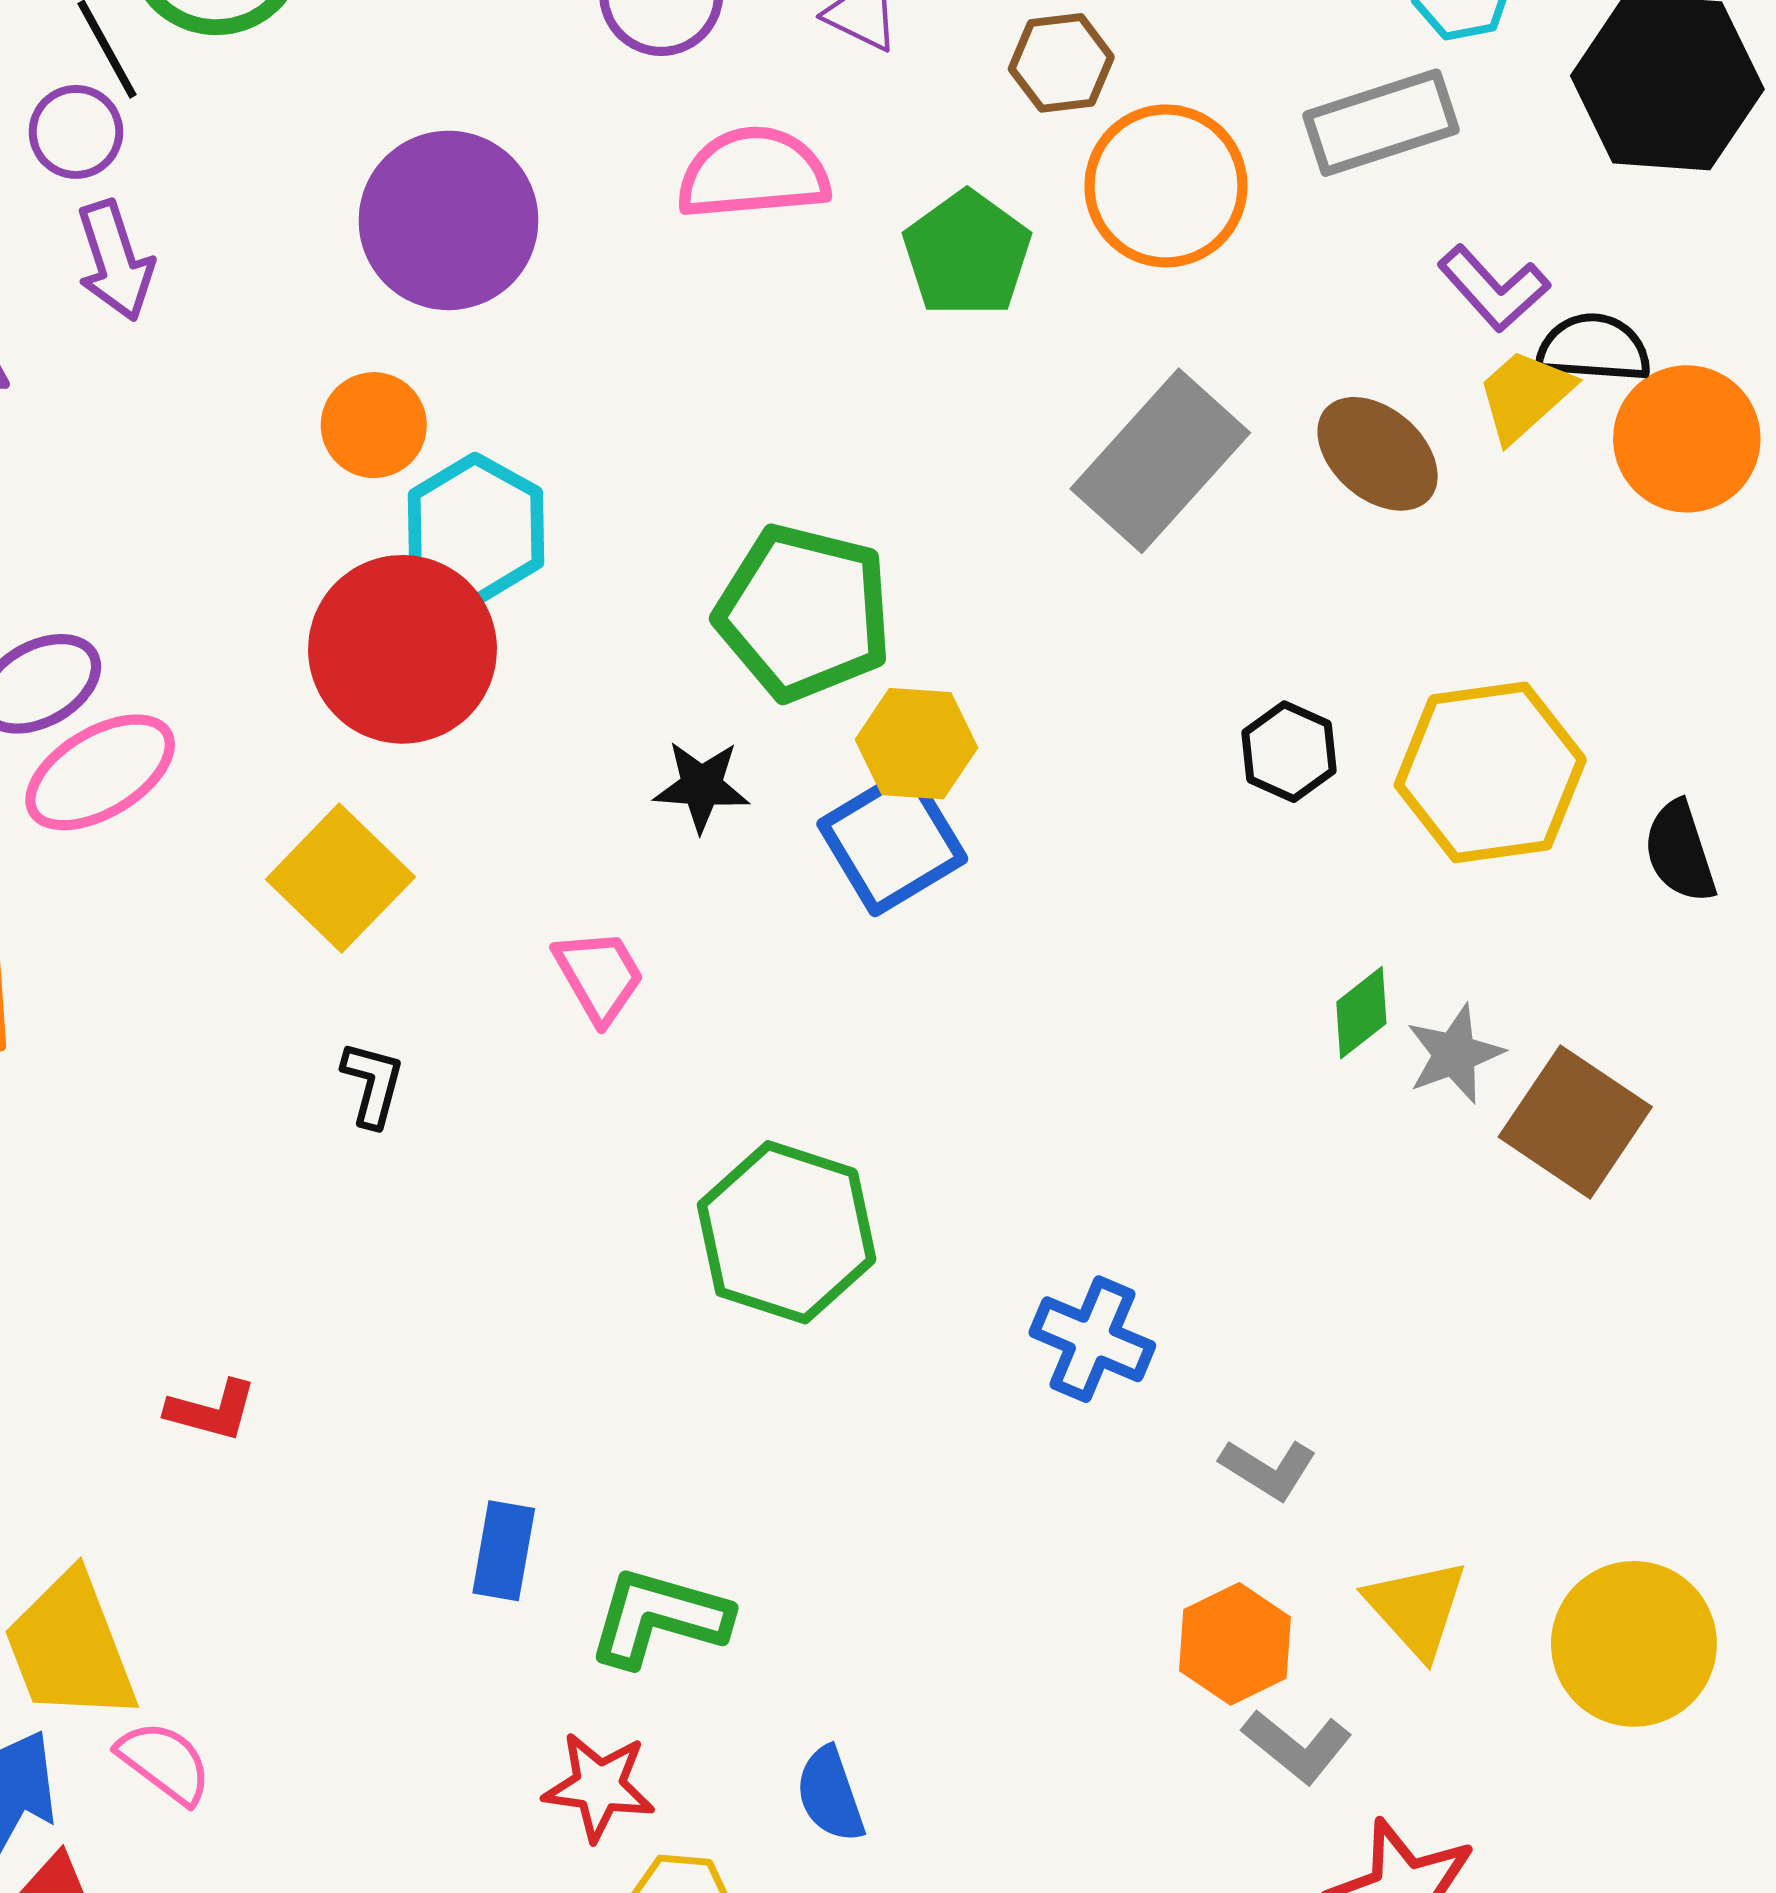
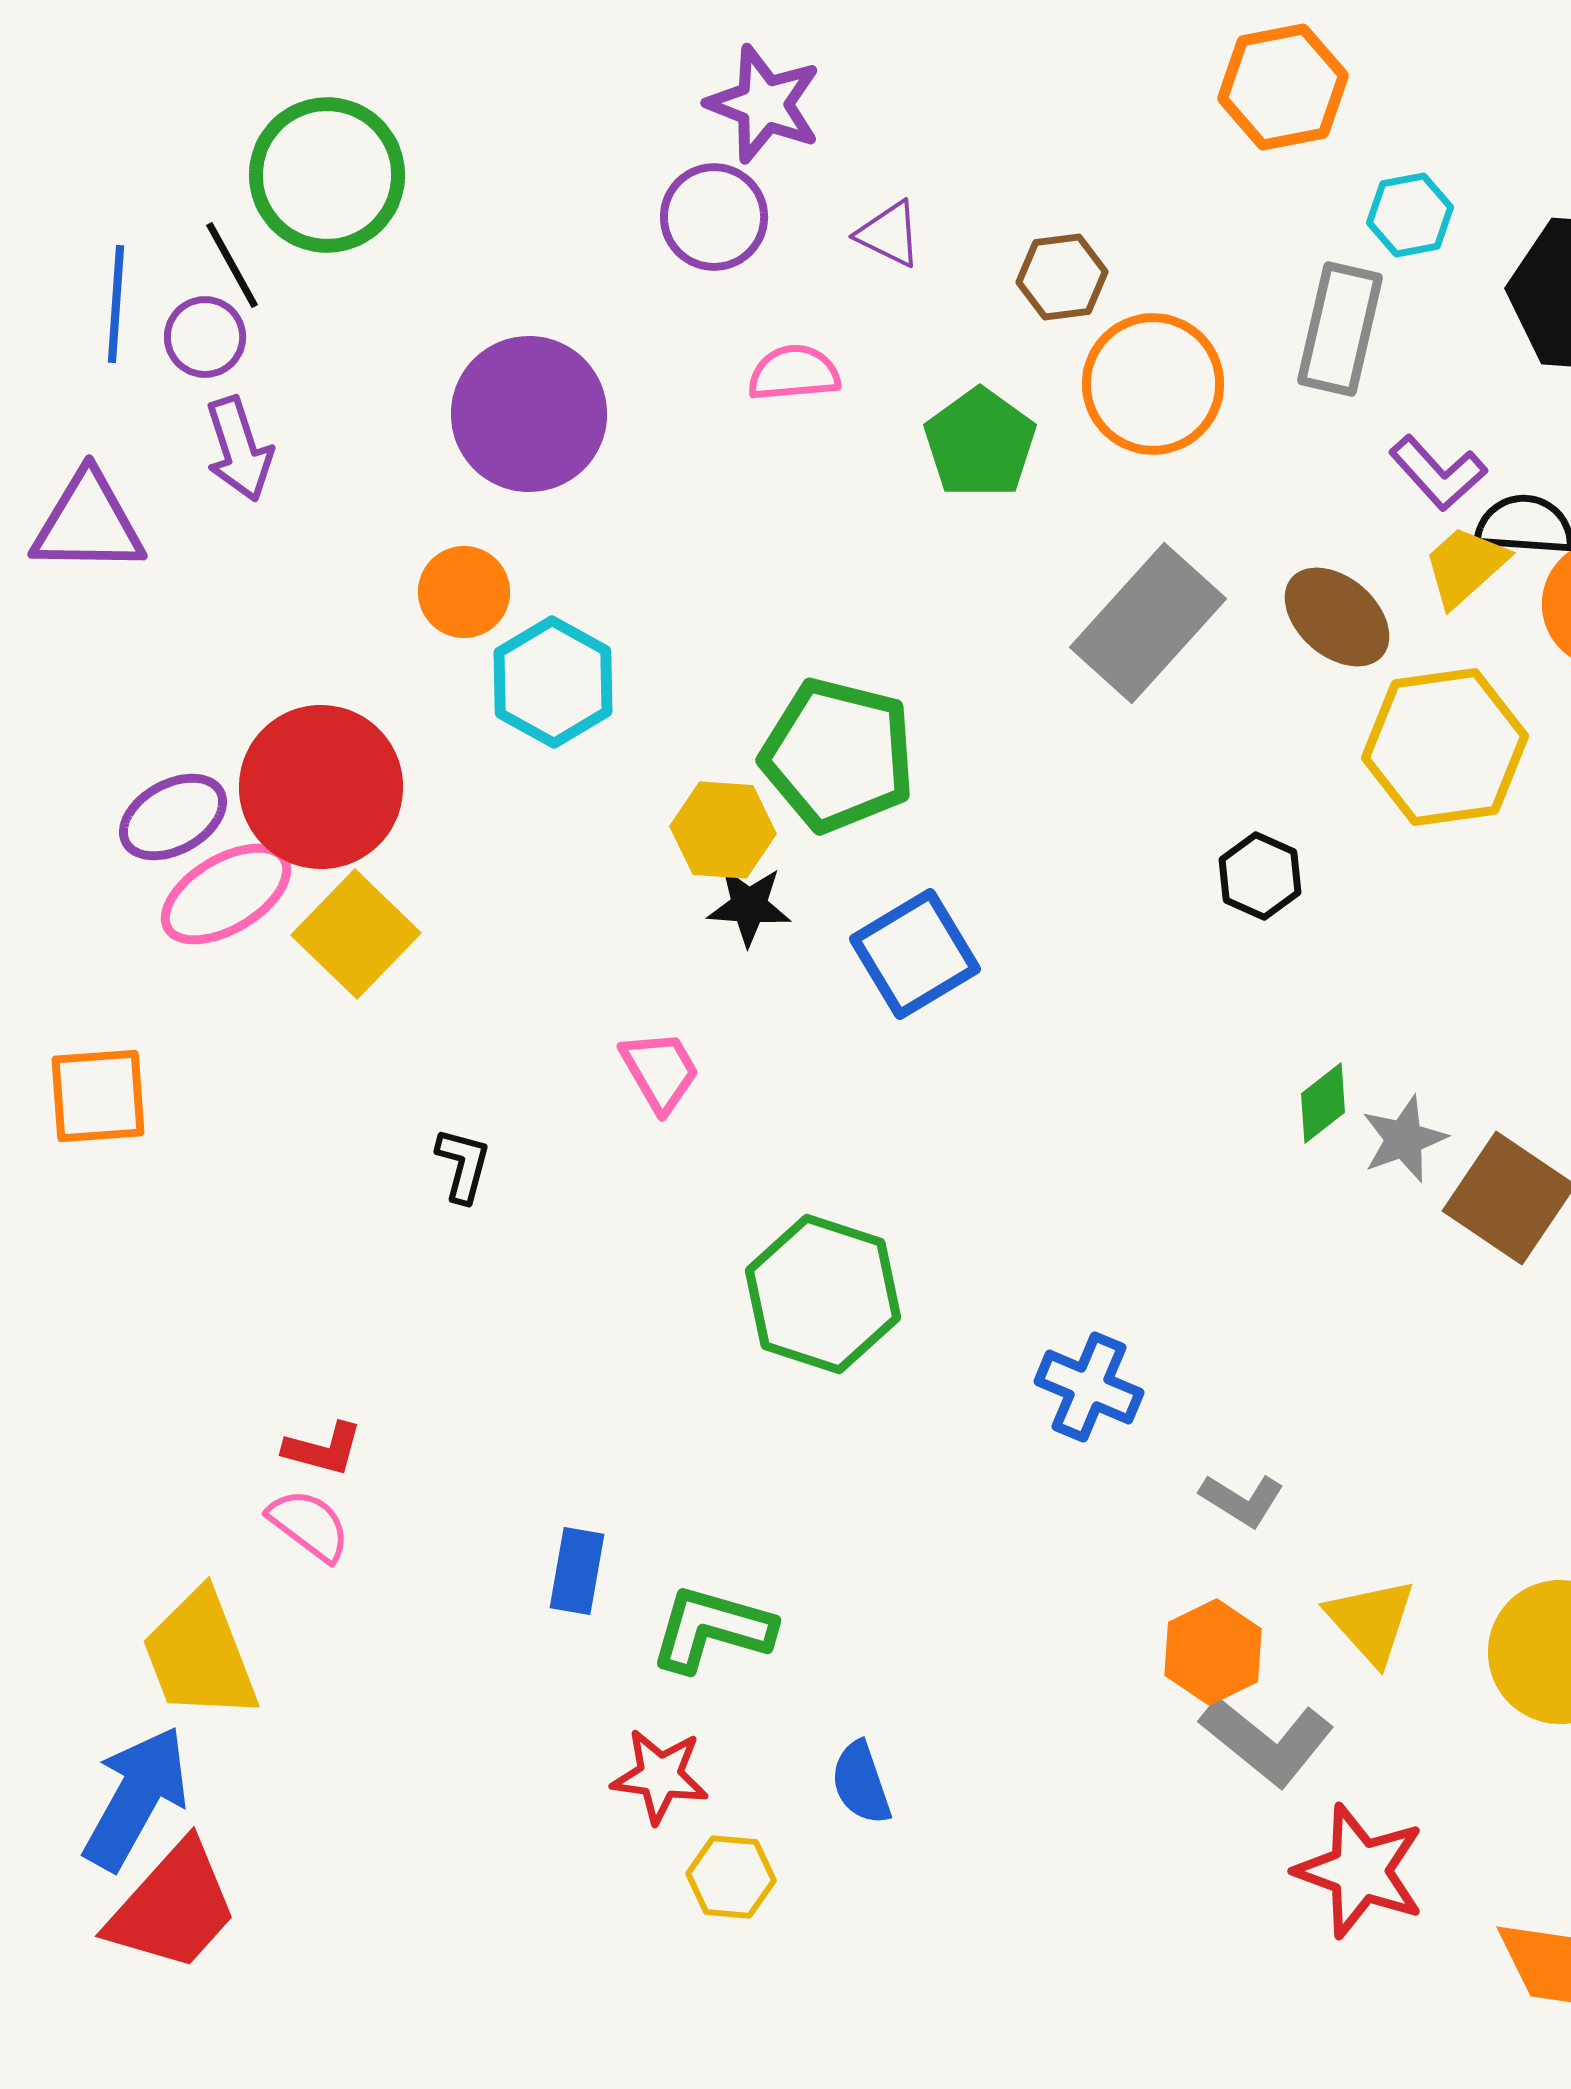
gray rectangle: (1381, 123) -> (1340, 329), turned -59
pink semicircle: (753, 173) -> (794, 373), size x0.7
red circle: (402, 649) -> (321, 787), moved
yellow hexagon: (916, 744) -> (723, 830), moved
yellow hexagon: (1490, 772) -> (1445, 747), moved
yellow square: (340, 878) -> (356, 934), moved
gray L-shape: (1297, 1746) -> (1267, 1741), size x1.4
pink semicircle: (164, 1762) -> (309, 1525), moved

